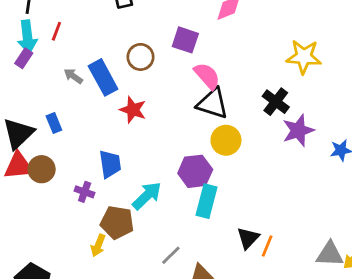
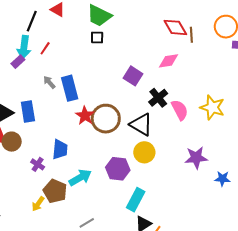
brown circle: (141, 57) -> (106, 119), moved, size x1.5
pink semicircle: (207, 76) -> (180, 110), moved
black cross: (276, 102) -> (158, 98), moved
blue rectangle: (54, 123) -> (28, 112), size x1.5
cyan rectangle: (206, 201) -> (136, 200), moved

